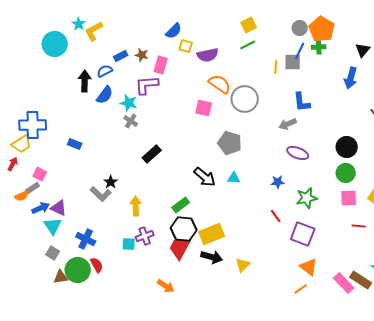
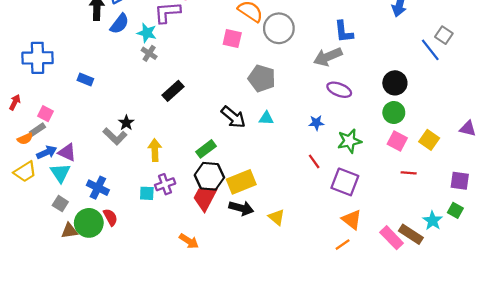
gray arrow: (288, 124) -> (328, 57), size x1.4
yellow trapezoid: (22, 144) -> (25, 172), moved
pink square: (349, 198) -> (397, 141), turned 30
yellow triangle: (243, 265) -> (277, 217), turned -35

